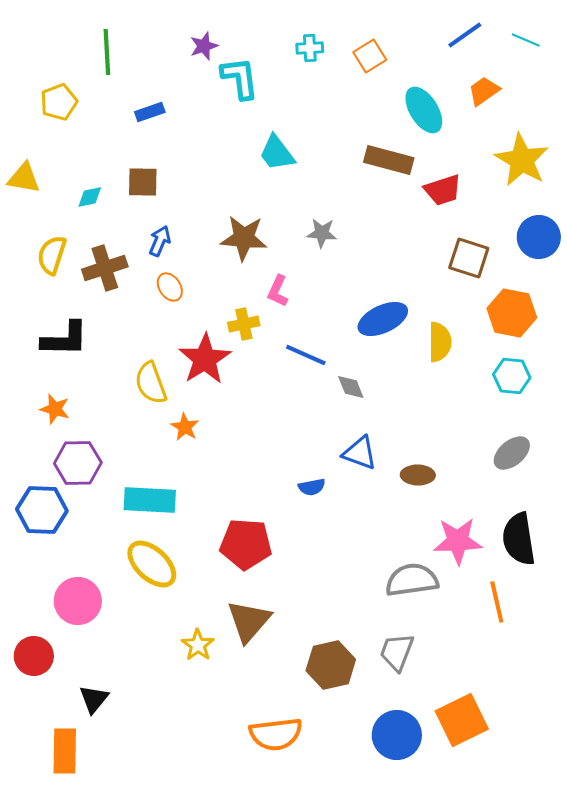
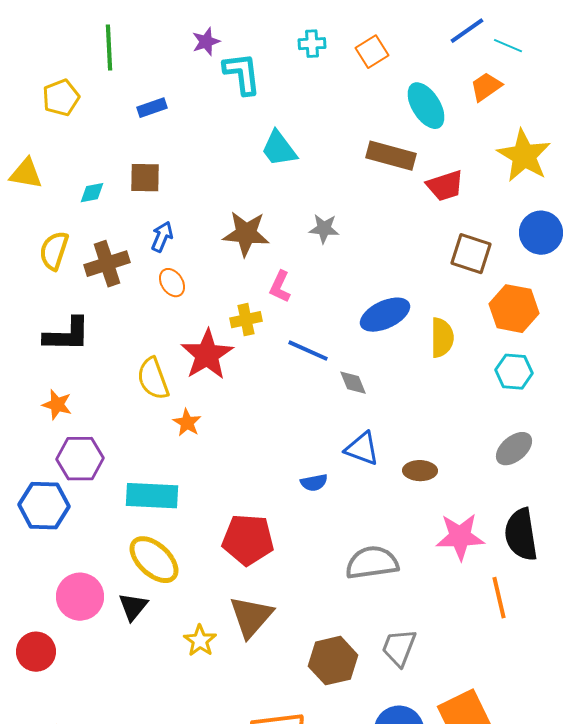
cyan line: (526, 40) -> (508, 46), moved
gray semicircle: (412, 580) -> (372, 563), moved
black triangle: (94, 699) -> (133, 607), moved

